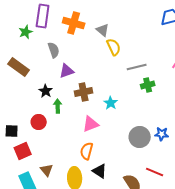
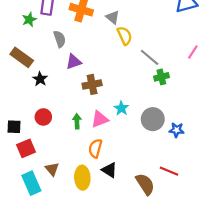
gray line: (137, 67) -> (150, 57), turned 54
black star: (46, 91) -> (40, 79), moved
cyan star: (111, 103) -> (121, 108), moved
green arrow: (58, 106) -> (77, 121), moved
gray circle: (140, 137) -> (153, 119), moved

